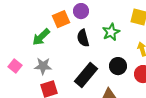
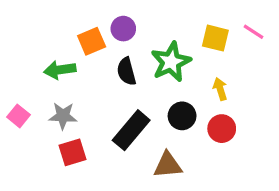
green star: (111, 32) -> (171, 62), size x1.4
green arrow: (41, 37) -> (60, 70), turned 36

